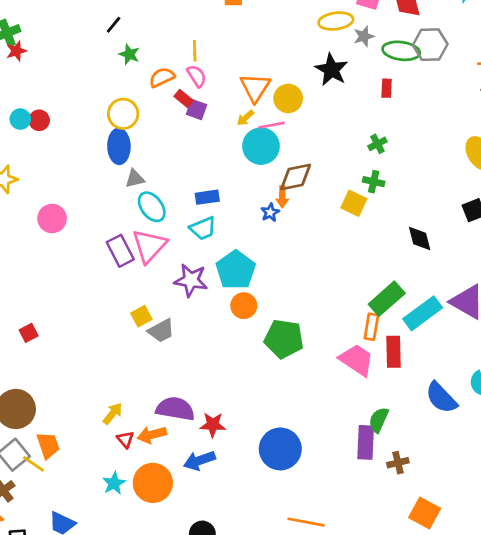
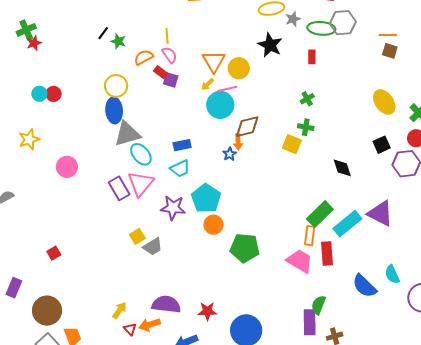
black line: (114, 25) -> (103, 33), moved
gray triangle: (135, 179) -> (127, 134), size x1.8
red star: (213, 425) -> (207, 311), moved

